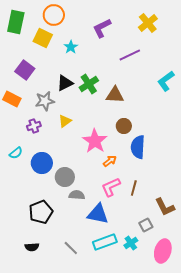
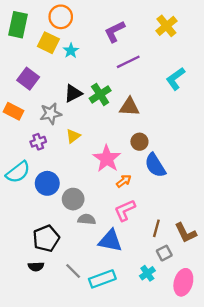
cyan star: (71, 47) -> (71, 51), moved
purple line: (130, 55) -> (128, 62), moved
cyan L-shape: (166, 81) -> (175, 79), moved
blue semicircle: (138, 147) -> (155, 165), turned -35
cyan semicircle: (16, 153) -> (18, 172), size x1.6
brown line: (134, 188) -> (156, 228), moved
cyan rectangle: (105, 242) -> (102, 279), moved
black semicircle: (32, 247) -> (36, 267), moved
gray line: (71, 248) -> (73, 271), moved

